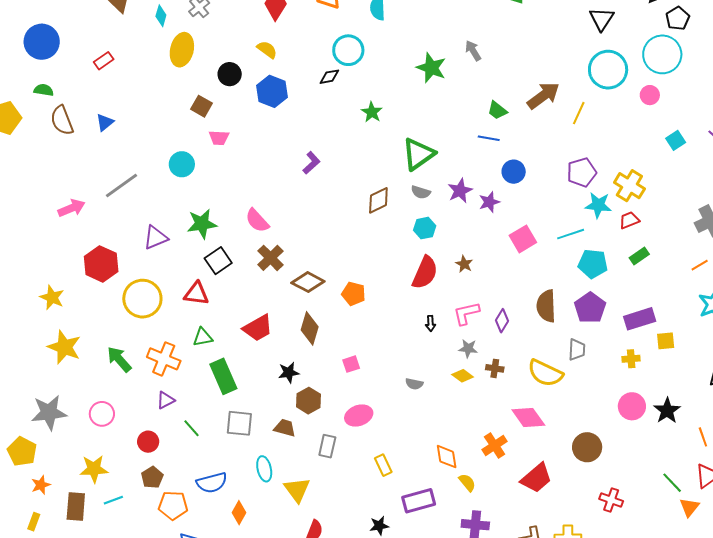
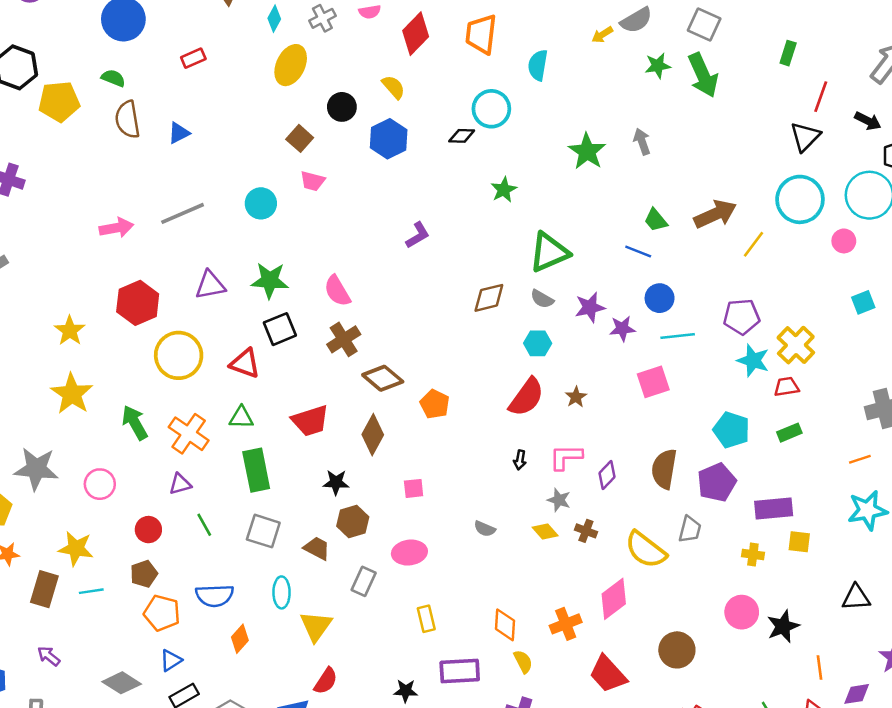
cyan line: (571, 234) -> (678, 336), moved
pink diamond: (528, 418) -> (614, 599), turned 76
red trapezoid: (536, 478) -> (608, 674), turned 76

